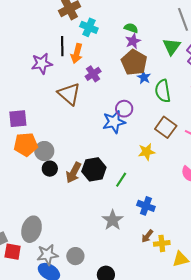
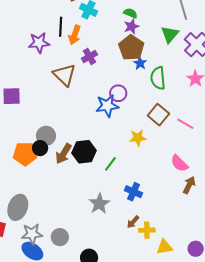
orange pentagon: (26, 144) -> (25, 154), moved
gray circle: (44, 151) -> (46, 136), moved

